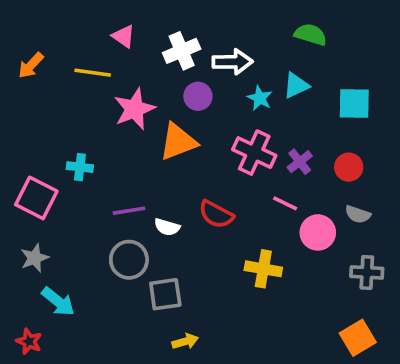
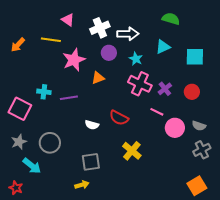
orange arrow: (31, 65) -> (18, 45), moved
cyan star: (260, 98) -> (136, 59), moved
orange triangle: (178, 142) -> (98, 78), size x0.6
purple line: (129, 211) -> (69, 98), moved
gray semicircle: (358, 214) -> (199, 126), moved
gray circle: (129, 260) -> (50, 143), moved
yellow cross: (263, 269) -> (132, 151), moved, turned 30
gray cross: (367, 272) -> (202, 150), turned -30
yellow arrow: (185, 341) -> (82, 185), moved

